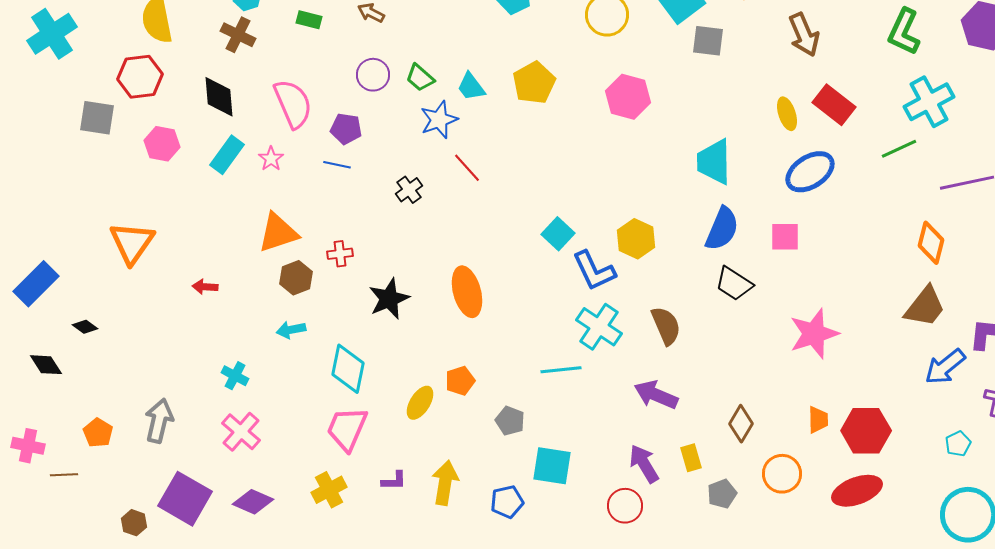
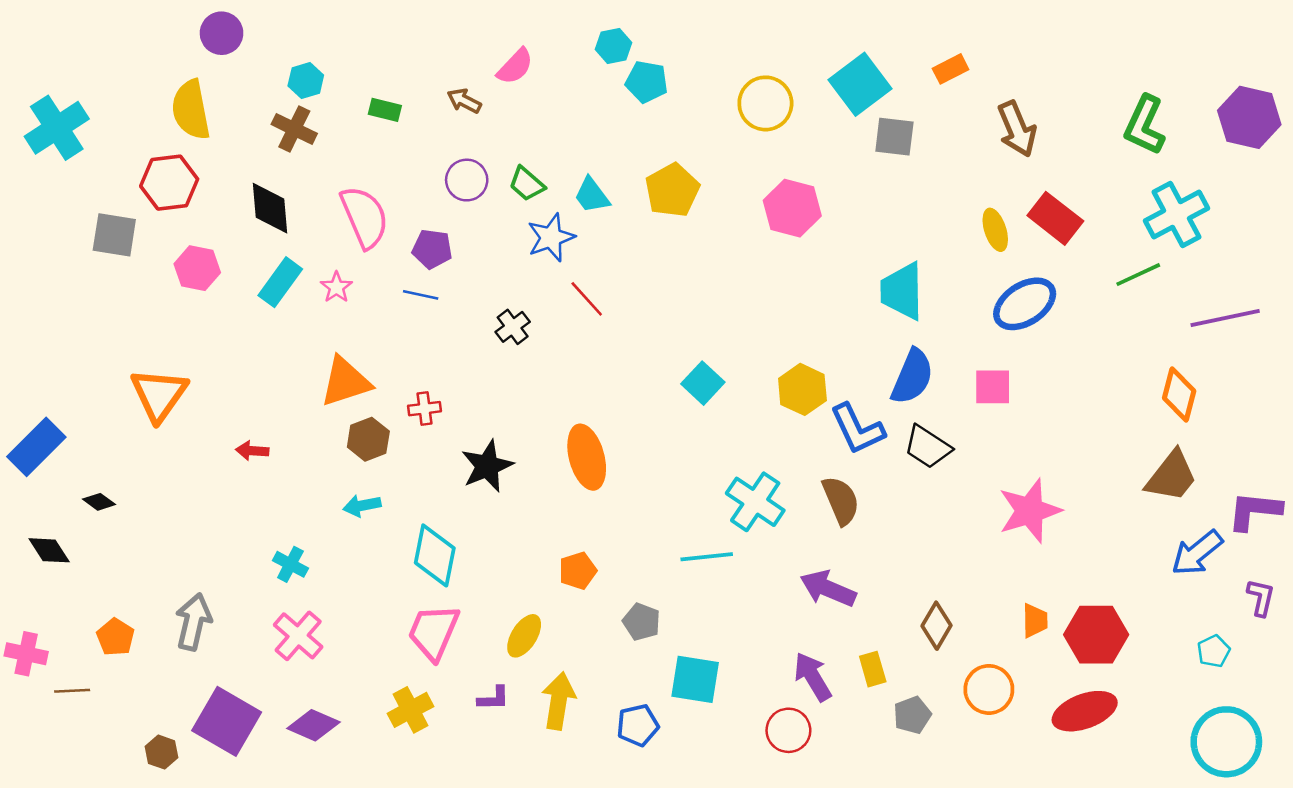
blue L-shape: (594, 271) -> (857, 429), moved
yellow ellipse: (420, 403) -> (524, 636), moved

